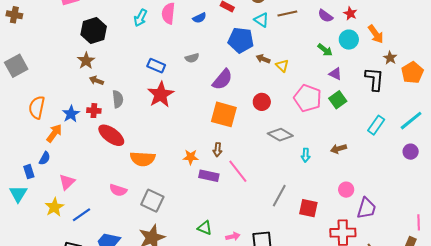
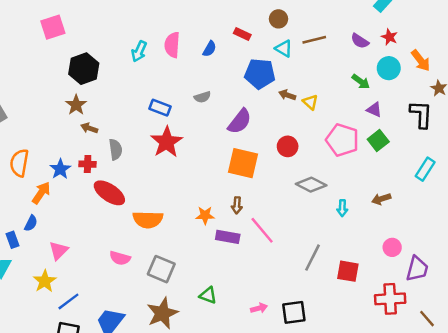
blue semicircle: (199, 18) -> (209, 49), turned -32
blue line: (82, 215) -> (68, 301), moved
green triangle: (205, 228) -> (208, 295), moved

